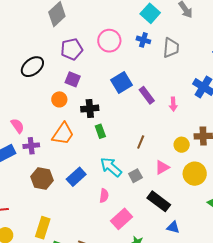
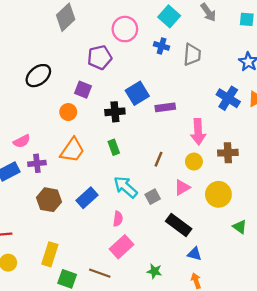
pink circle: (109, 41) -> (125, 29), moved
purple pentagon: (72, 49) -> (100, 57), moved
purple rectangle: (147, 95) -> (165, 107), turned -60
pink arrow: (173, 104) -> (198, 132), moved, size x1.6
black cross: (90, 109) -> (115, 112), moved
pink semicircle: (17, 126) -> (22, 141), turned 98
yellow circle: (182, 145) -> (194, 162), moved
pink rectangle: (122, 219) -> (122, 247), moved

